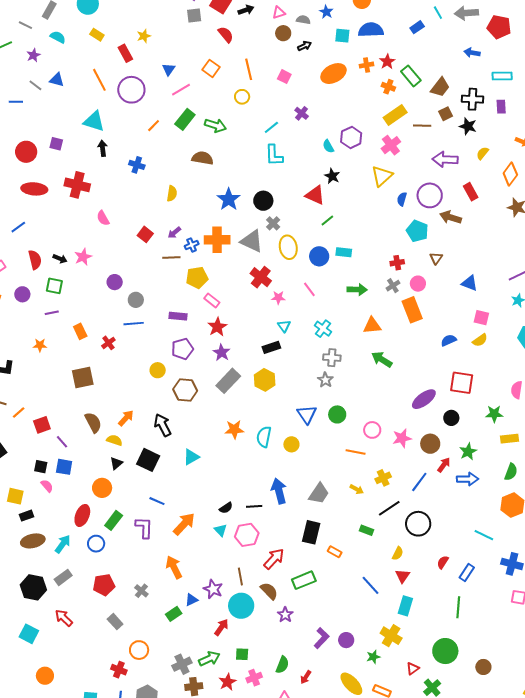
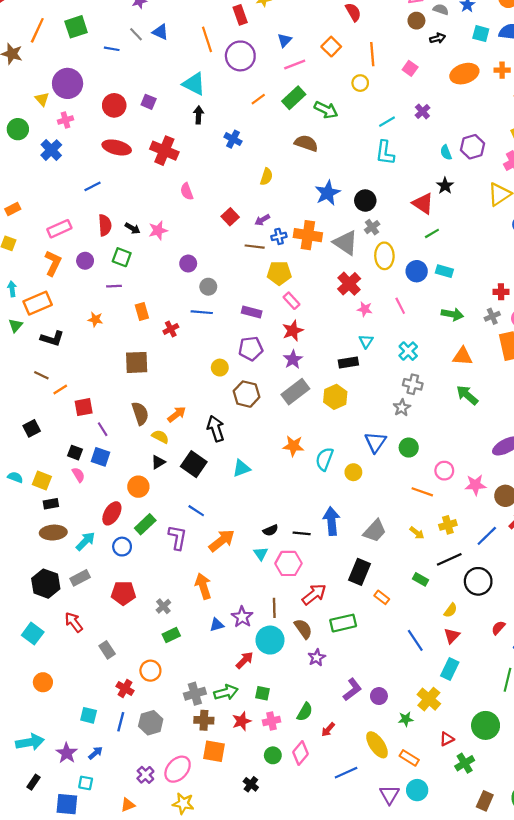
green rectangle: (174, 614) -> (171, 635), moved
gray rectangle: (115, 622) -> (107, 650), moved

